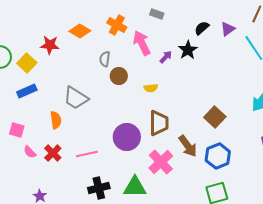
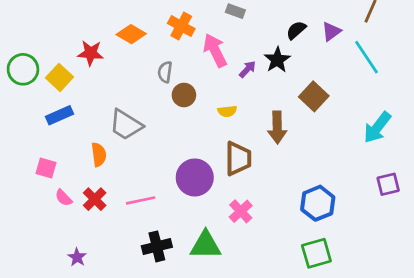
brown square: (215, 117) -> (314, 96), moved
brown arrow: (188, 146) -> (277, 127), moved, turned 35
pink cross: (161, 162) -> (241, 211), size x0.7

